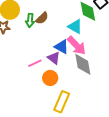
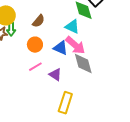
green arrow: (30, 20) -> (11, 29), moved
purple triangle: (54, 58) -> (55, 75), moved
orange circle: (50, 78) -> (35, 45), moved

